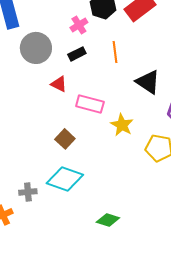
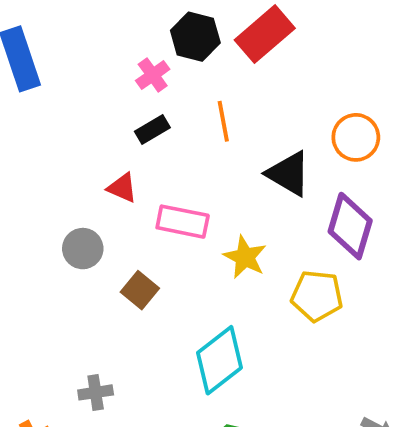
gray circle: (36, 48) -> (83, 249), moved, size x0.7
cyan diamond: (65, 179) -> (219, 360), moved, turned -54
gray cross: (28, 192) -> (96, 392), moved

